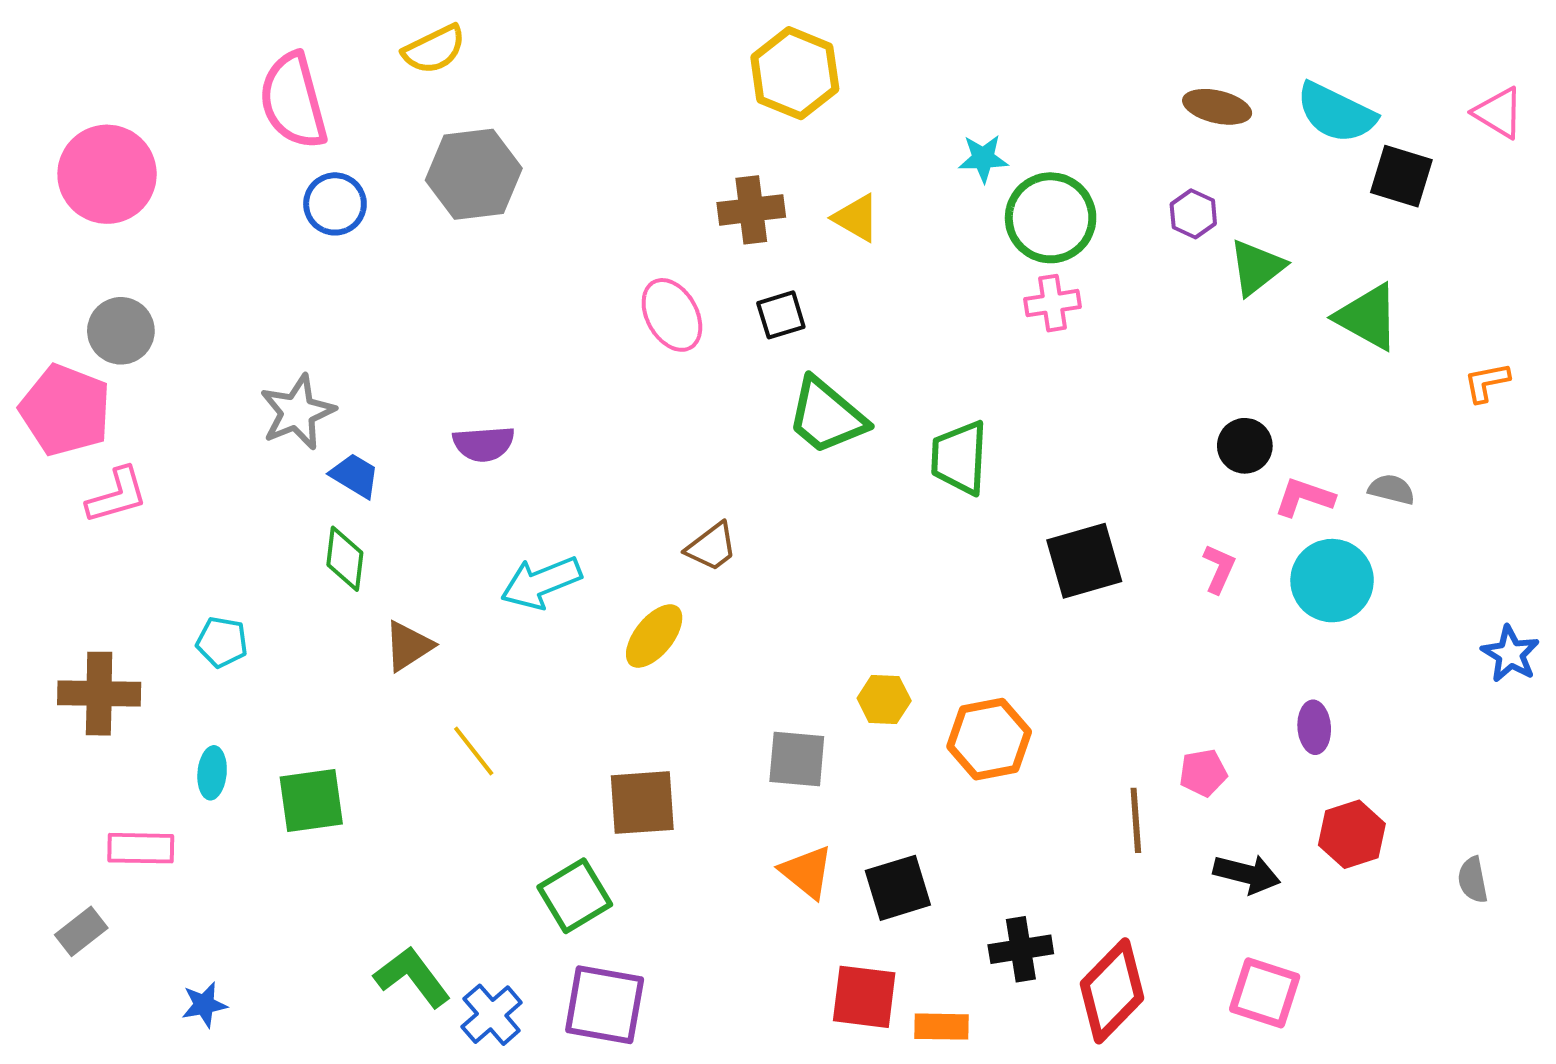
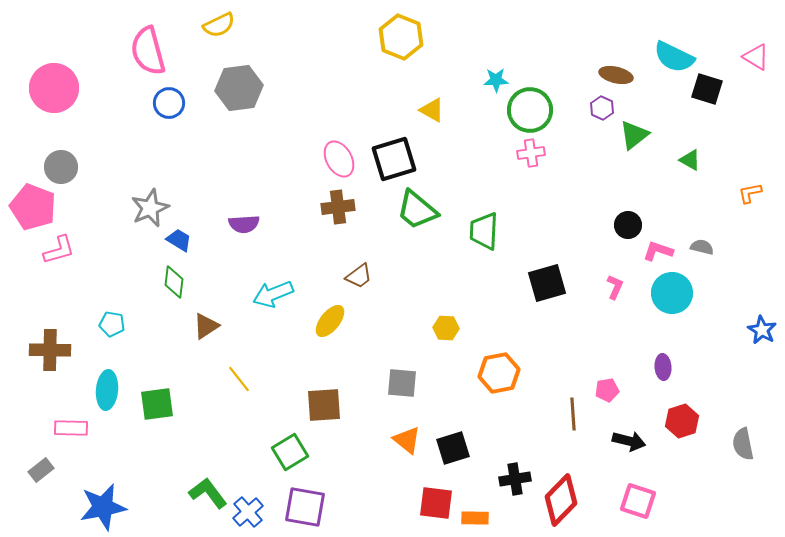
brown ellipse: (1217, 107) -> (616, 75), moved
brown cross: (751, 210) -> (338, 207), moved
black square: (781, 315) -> (394, 159), size x1.8
green triangle: (1368, 317) -> (690, 160), size x0.6
yellow hexagon: (884, 699) -> (446, 328), moved
cyan ellipse: (212, 773) -> (107, 390), size x1.5
gray semicircle: (1473, 880) -> (743, 444), size x1.4
blue star: (204, 1005) -> (103, 507), size x2.0

